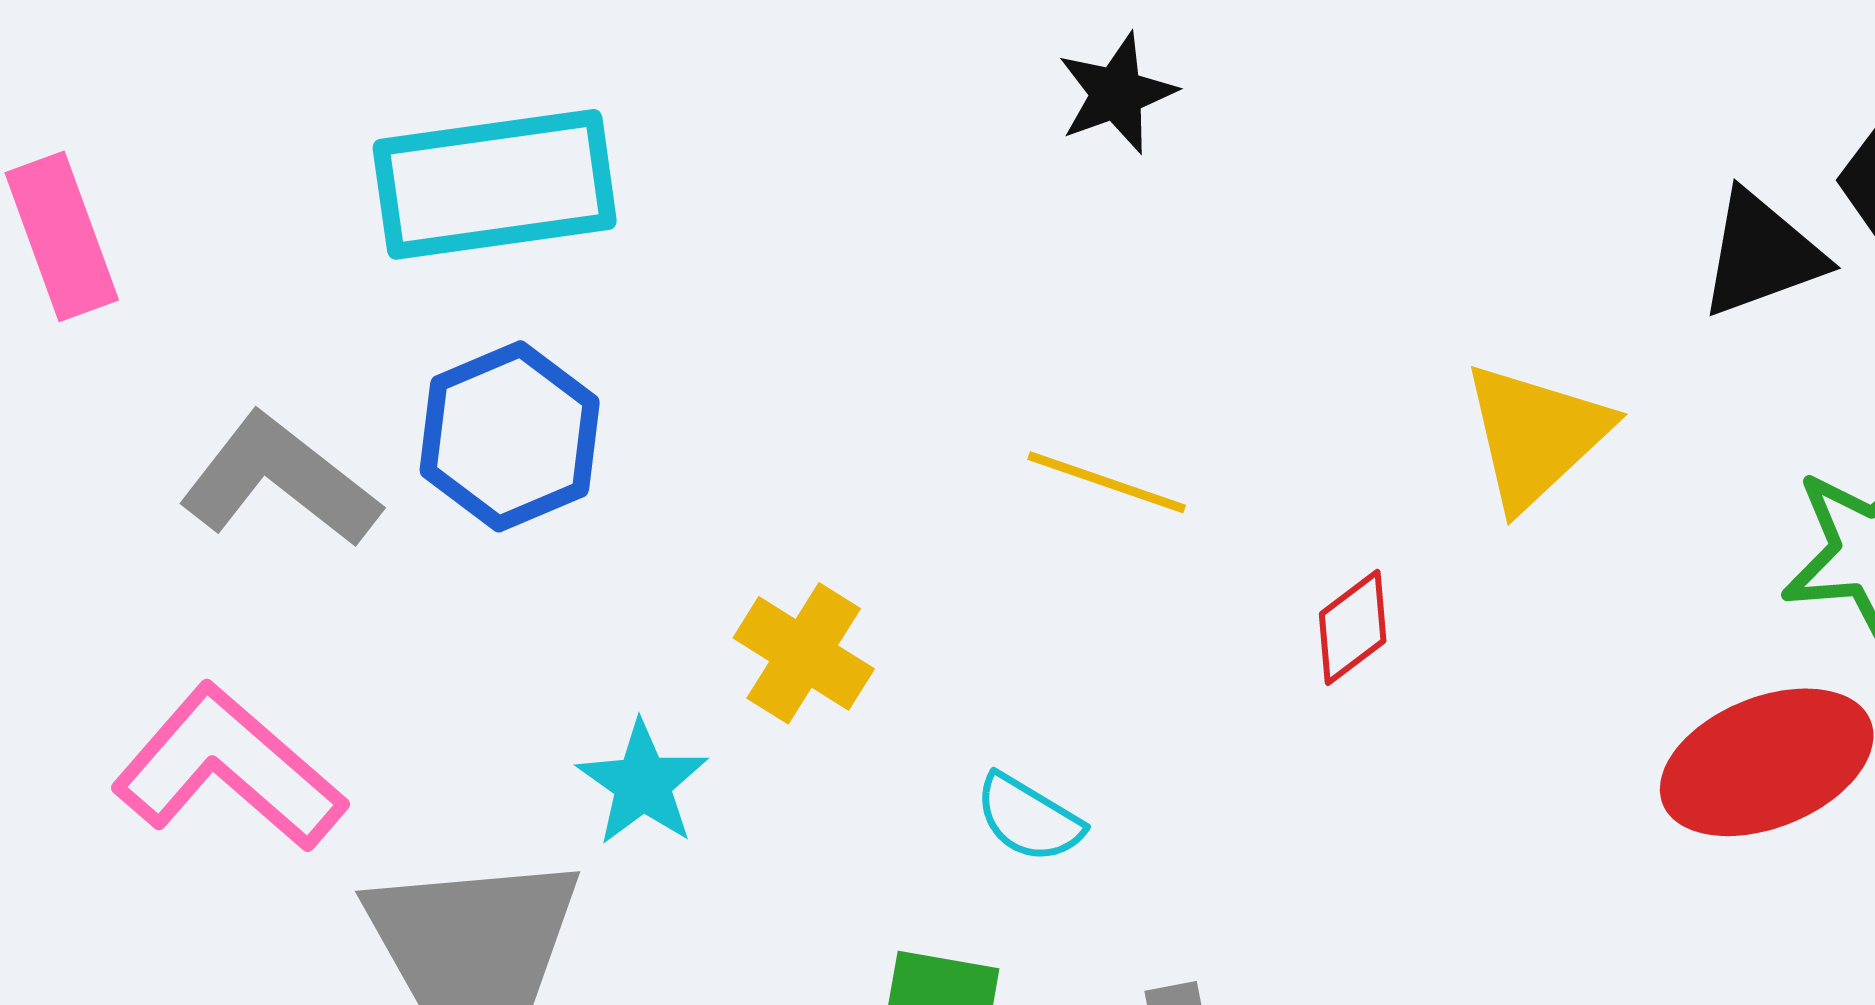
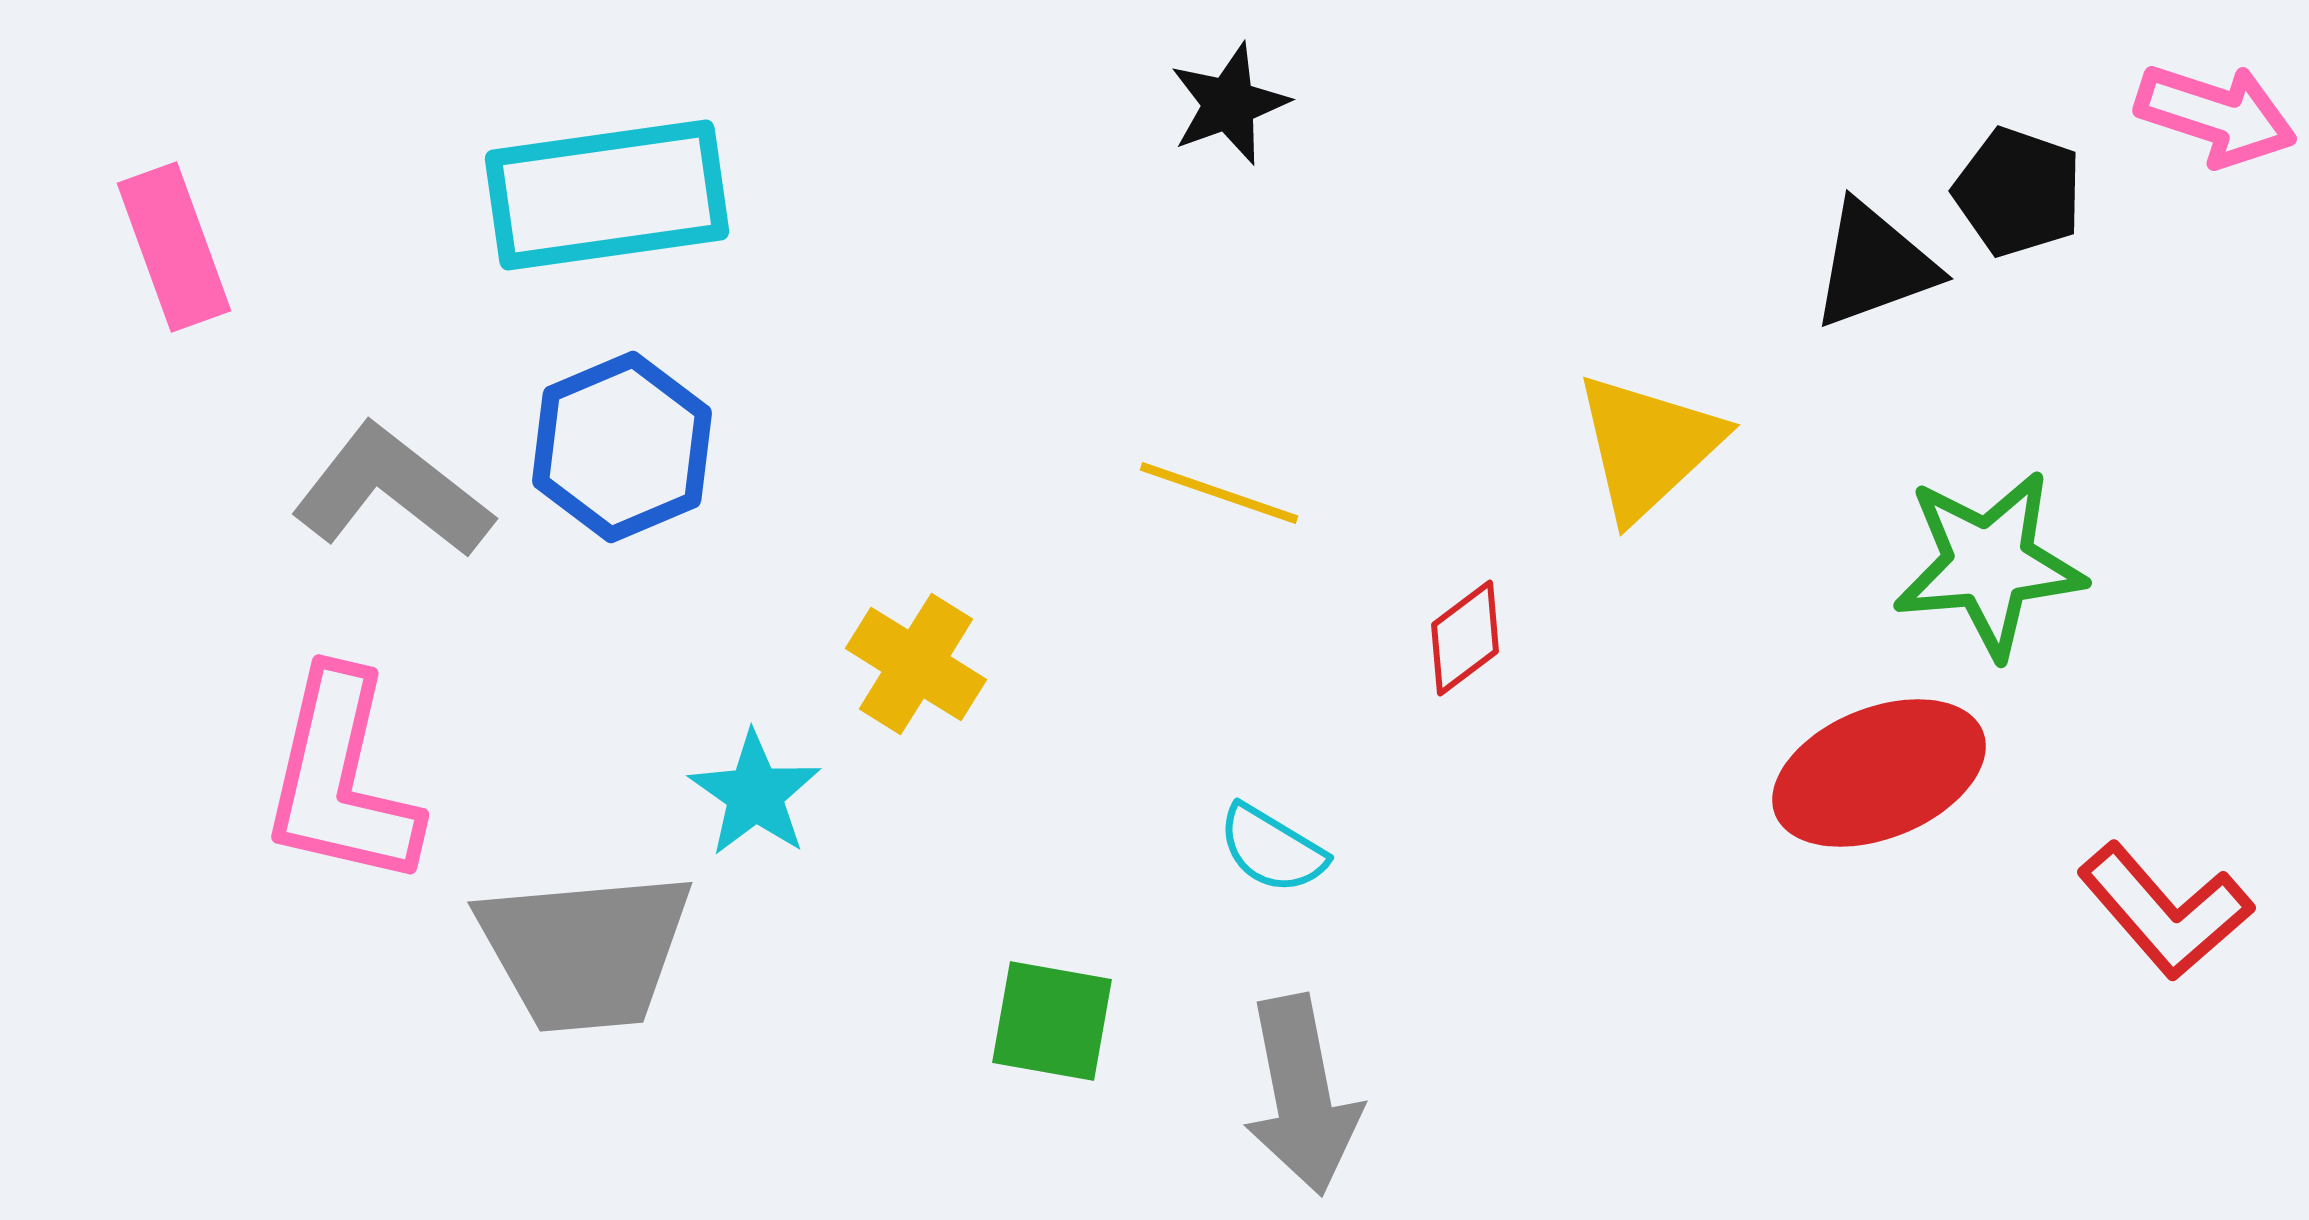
pink L-shape: (229, 768) -> (341, 779), turned -118
cyan semicircle: (1029, 818) -> (1272, 849), moved

